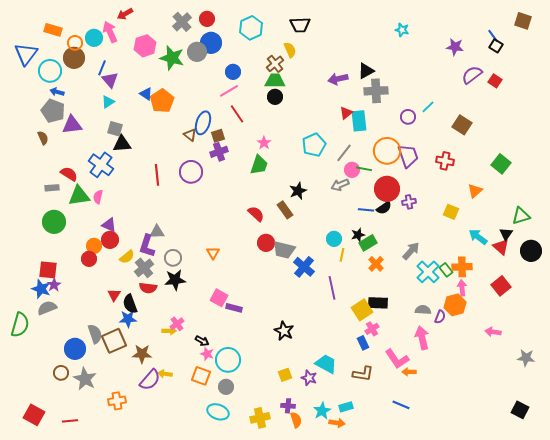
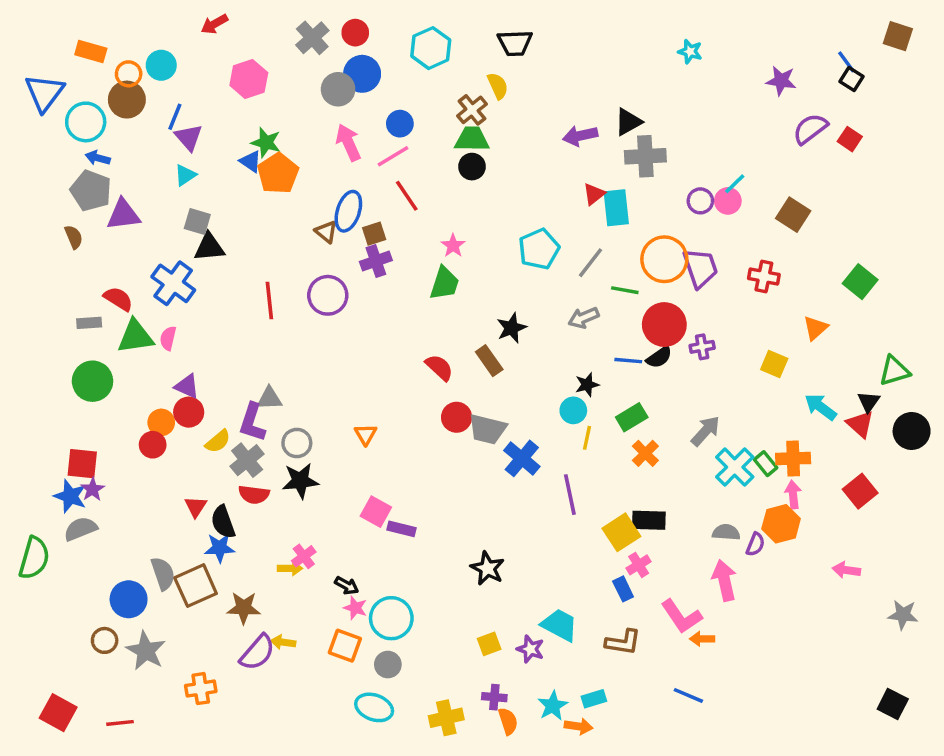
pink arrow: (110, 32) -> (348, 143), moved
green star: (172, 58) -> (266, 143), moved, size x0.7
pink circle: (352, 170) -> (728, 201), moved
black star: (358, 235) -> (587, 385), moved

